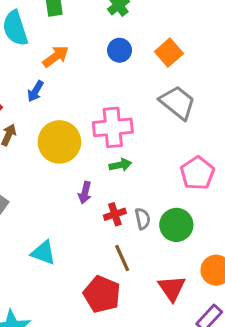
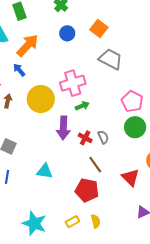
orange arrow: (56, 57) -> (28, 45), size x1.4
blue arrow: (35, 91) -> (19, 70), turned 120
purple arrow: (85, 193) -> (63, 128), size x1.6
red cross: (115, 214) -> (85, 138), turned -32
green circle: (176, 225) -> (135, 127), moved

